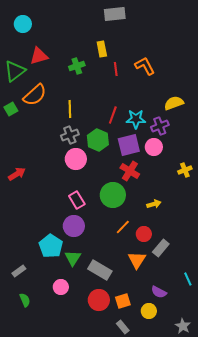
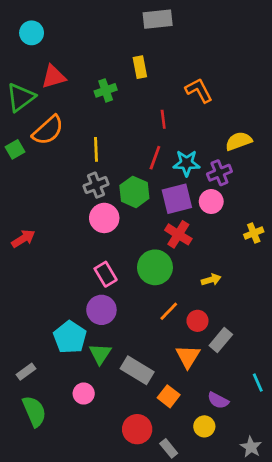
red line: (116, 69) -> (163, 119), moved
green semicircle: (25, 300) -> (34, 411), size x1.6
red circle: (99, 300) -> (137, 429), moved
orange square: (123, 301) -> (169, 396), moved, turned -35

